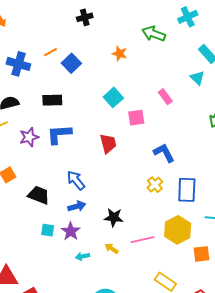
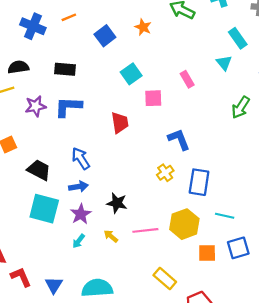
blue square: (71, 63) -> (105, 36), moved
cyan square: (48, 230) -> (44, 209), size x2.0
purple star: (71, 231) -> (81, 214), moved
cyan arrow: (82, 256) -> (79, 241), turned -48

